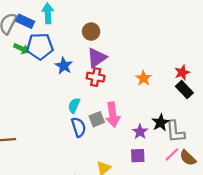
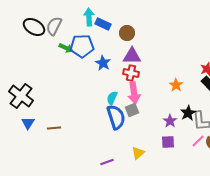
blue rectangle: (25, 21) -> (103, 24), moved
purple triangle: (97, 58) -> (132, 56), turned 36
orange star: (143, 78) -> (176, 85), moved
pink arrow: (113, 115) -> (134, 93), moved
blue semicircle: (79, 127) -> (116, 117), size x1.4

